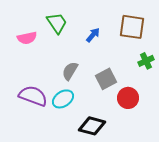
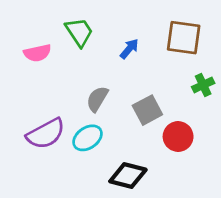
purple semicircle: (33, 96) -> (46, 134), turned 132

